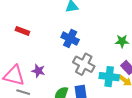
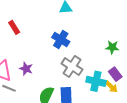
red rectangle: (22, 31) -> (14, 27), turned 32

